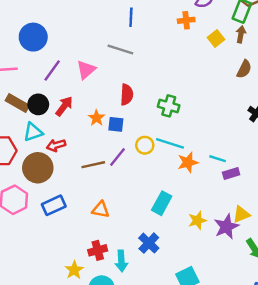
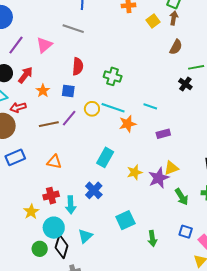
orange star: (96, 118) -> (43, 91), moved
cyan line: (218, 159) -> (150, 106), moved

